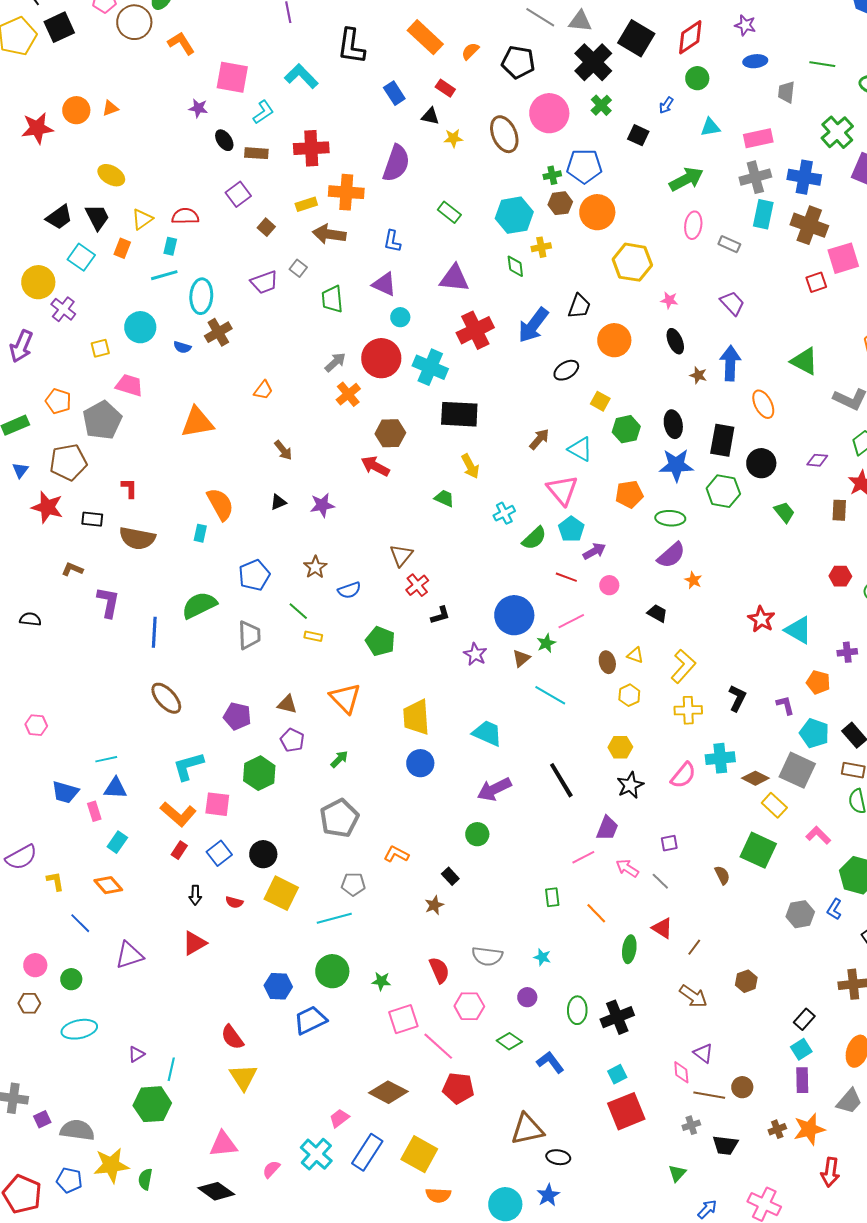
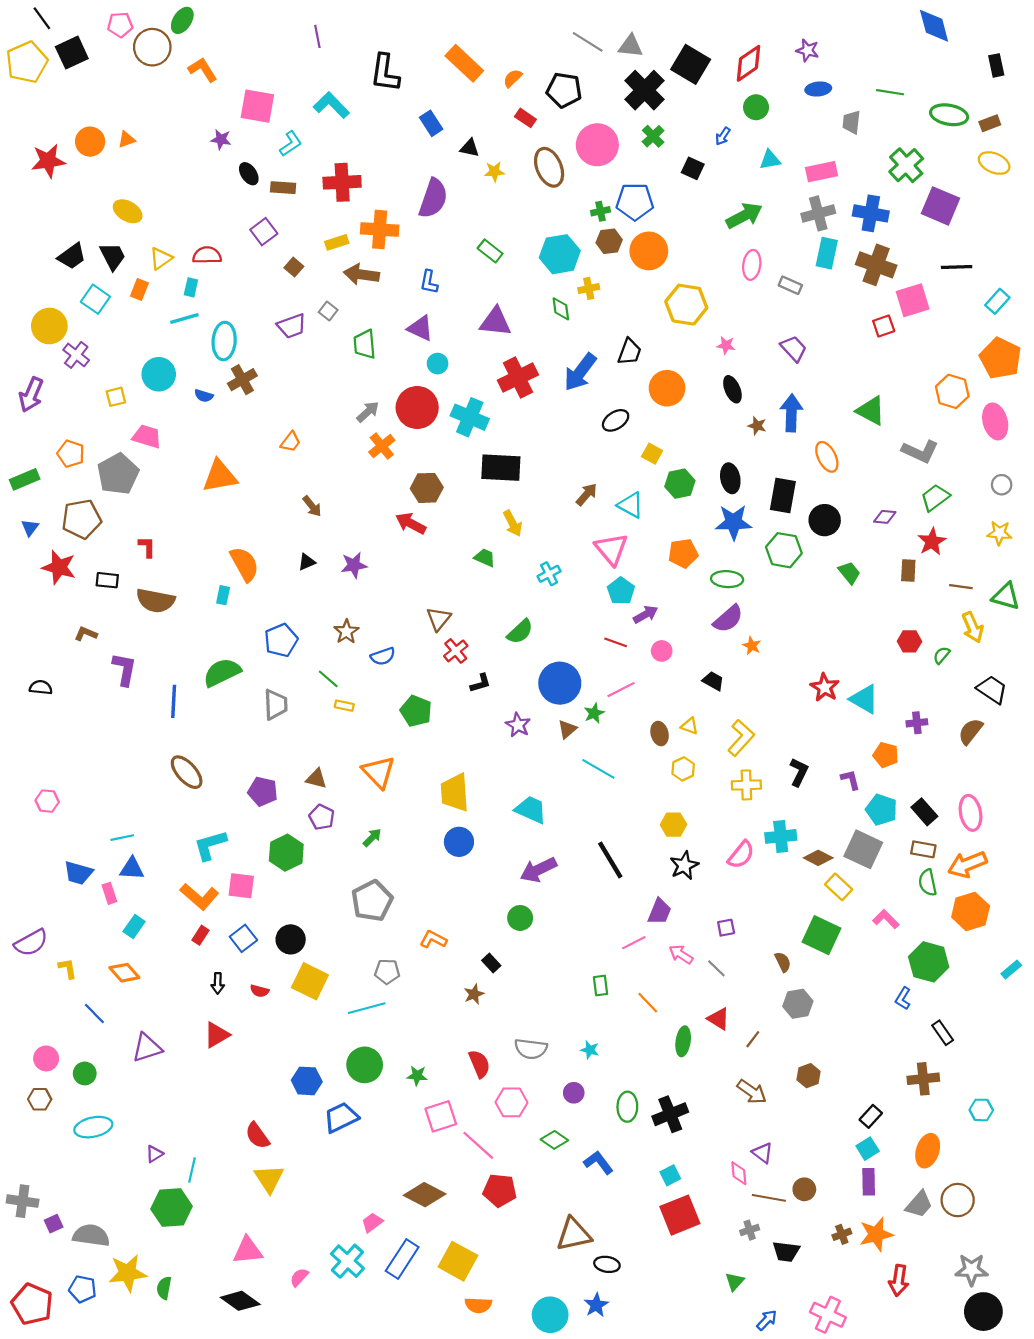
red rectangle: (445, 88) -> (525, 118), moved
green semicircle: (534, 538) -> (520, 632), moved
gray hexagon: (800, 914) -> (798, 1004), moved

